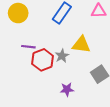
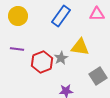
purple line: (28, 47) -> (17, 49), moved

